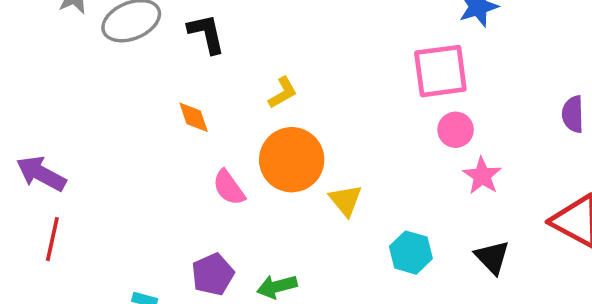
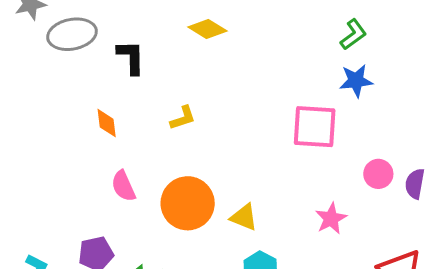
pink circle: (456, 130) -> (378, 174), moved
orange circle: (292, 160) -> (188, 203), moved
yellow triangle: (345, 200) -> (244, 217), moved, turned -40

